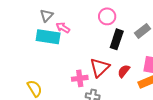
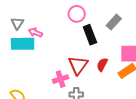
black rectangle: (117, 39) -> (90, 35), turned -30

